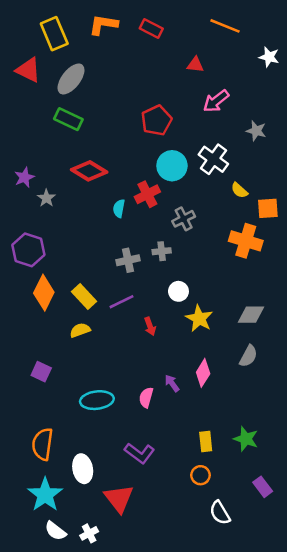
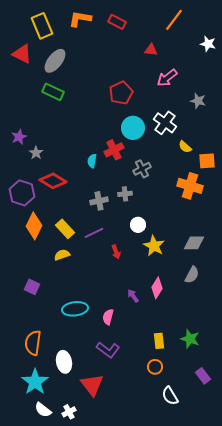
orange line: (225, 26) -> (174, 20), turned -75
red diamond: (89, 171) -> (53, 181), moved
pink semicircle: (146, 398) -> (108, 317), moved

